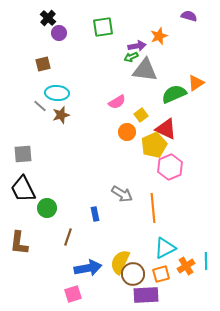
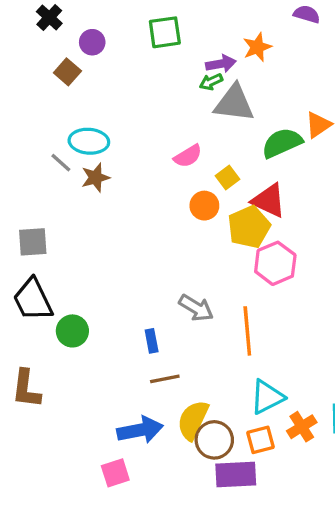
black cross: (48, 18) -> (49, 17), moved
brown square: (43, 64) -> (67, 72), moved, turned -35
brown line: (68, 237) -> (165, 379), moved, turned 60

